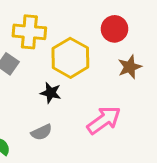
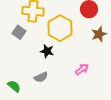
pink arrow: (104, 120) -> (82, 69), size x0.6

